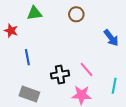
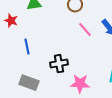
pink line: (87, 69) -> (85, 30), moved

